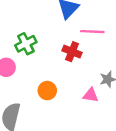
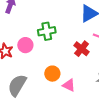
pink triangle: (91, 95) -> (69, 85), moved

